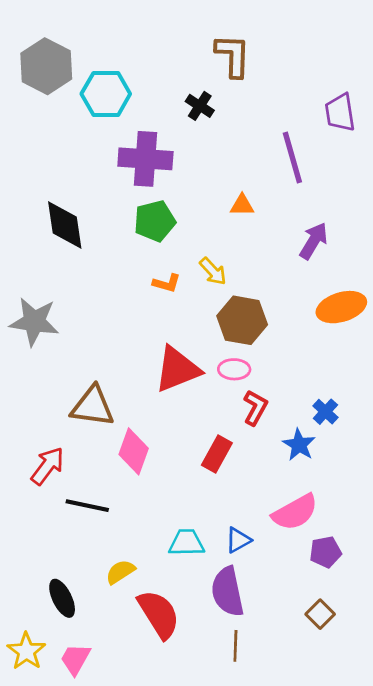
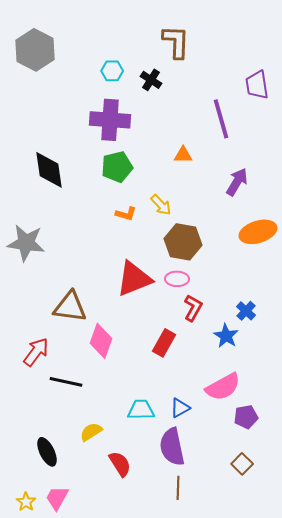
cyan hexagon: (106, 94) -> (112, 71), moved, size x0.6
red semicircle: (159, 614) -> (120, 464), size x0.7
yellow star: (26, 651) -> (26, 502), moved, size x0.7

